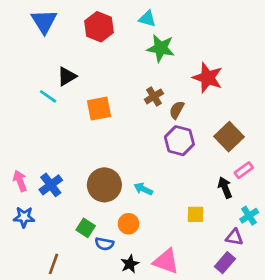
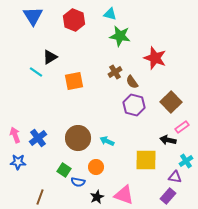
brown semicircle: (177, 110) -> (132, 82), turned -64
black arrow: (225, 188) -> (168, 140), turned -56
yellow square: (195, 214) -> (146, 160), size x1.6

